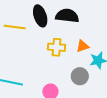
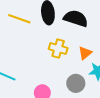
orange triangle: (83, 46) -> (85, 53), turned -32

